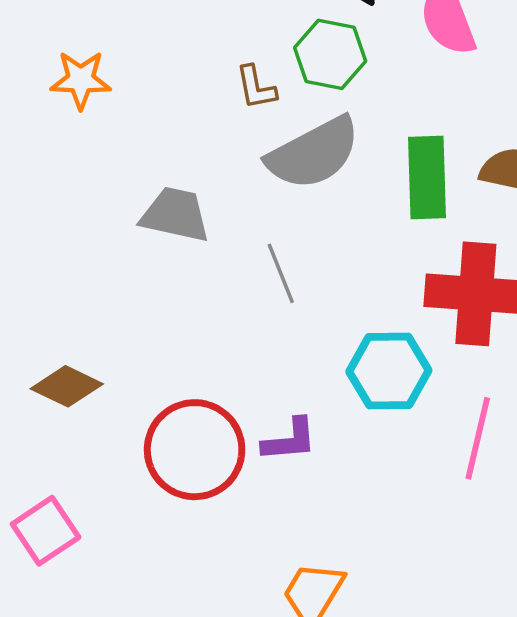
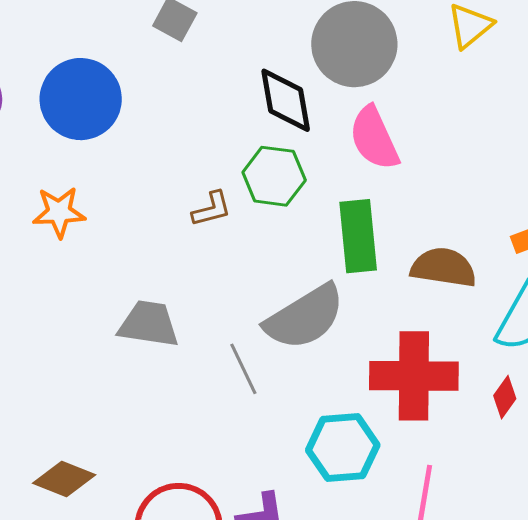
brown L-shape: (256, 87) -> (212, 209), turned -90
gray semicircle: (314, 153) -> (305, 317), moved
green rectangle: (427, 178) -> (358, 236), moved

